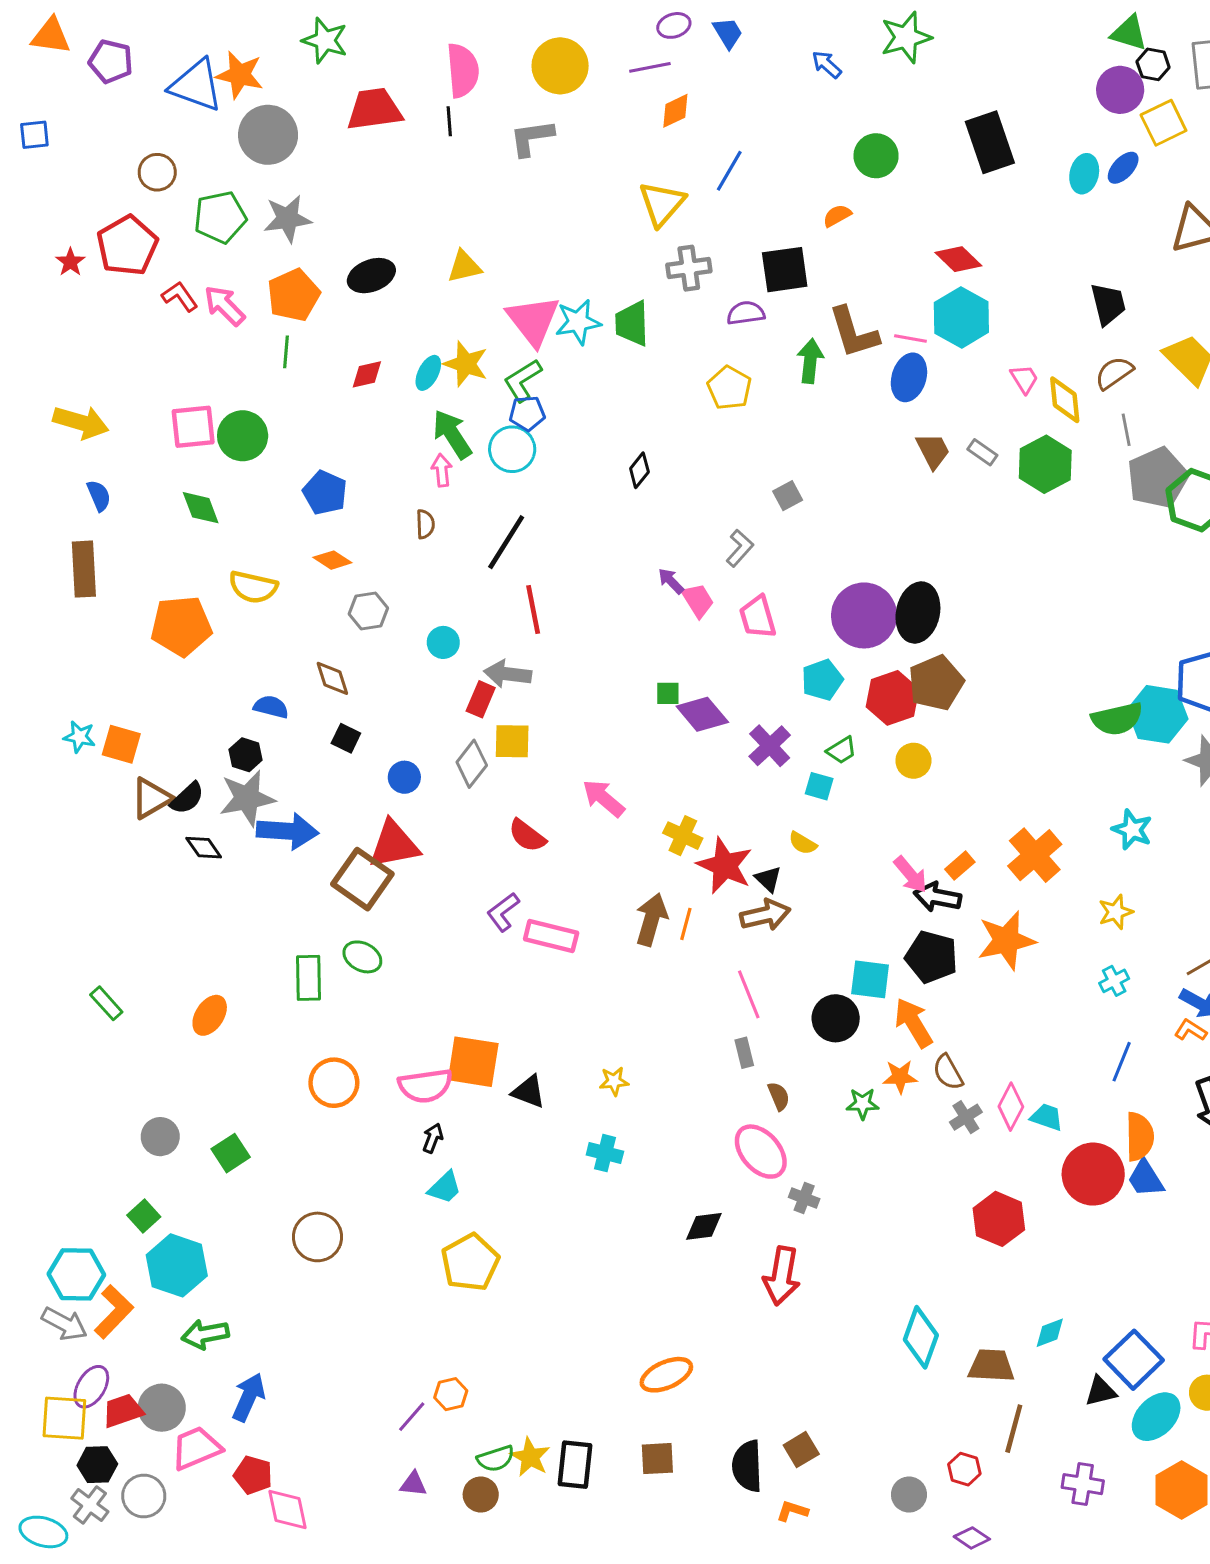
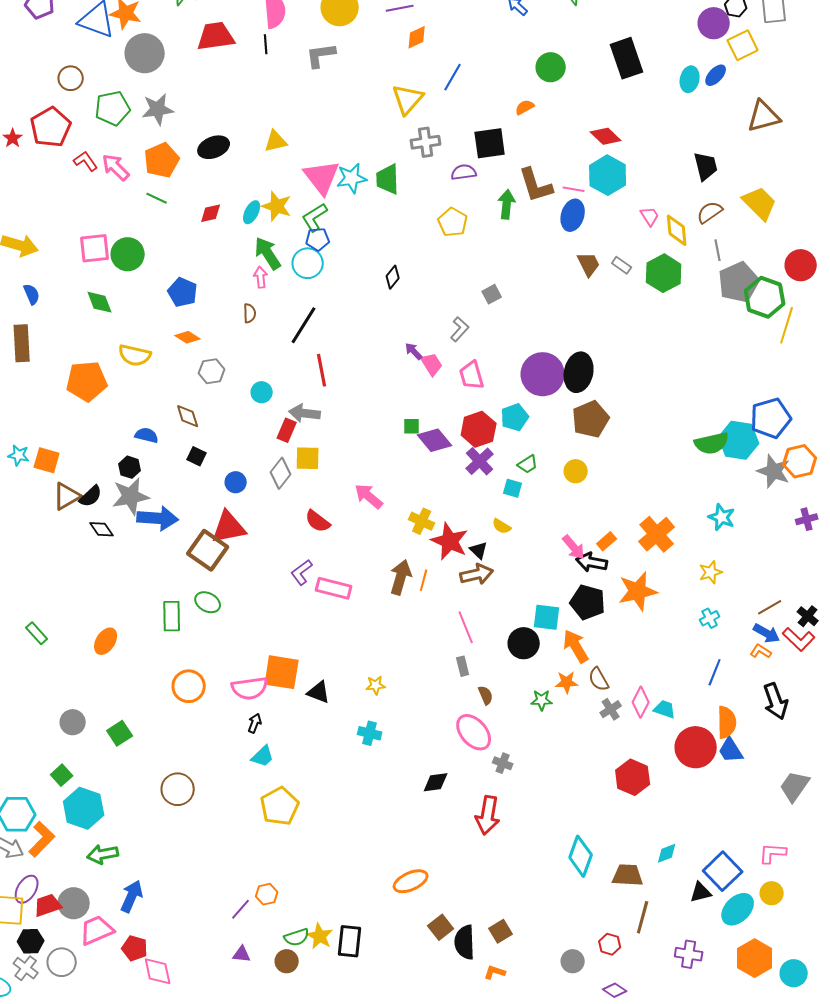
green line: (286, 352) -> (157, 198), turned -70
red hexagon: (893, 698) -> (479, 429), moved
brown square: (657, 1459) -> (441, 927), moved, turned -35

